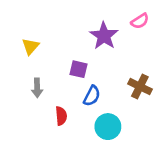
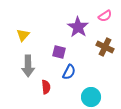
brown cross: (140, 87) -> (105, 47), moved
gray arrow: (37, 88) -> (28, 66), size x1.5
cyan circle: (108, 127) -> (91, 97), moved

